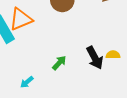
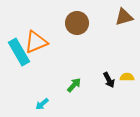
black arrow: (95, 58) -> (109, 80), size x0.7

